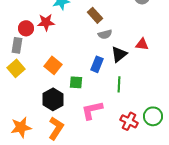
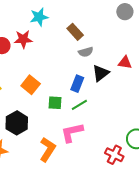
green line: (119, 84) -> (79, 105), moved, turned 56
black hexagon: (53, 99) -> (17, 123), moved
red cross: (129, 121) -> (114, 155), moved
orange L-shape: (56, 128) -> (48, 149), moved

